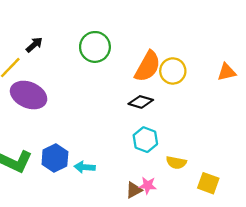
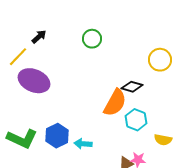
green circle: (95, 47) -> (92, 39), size x0.7
orange semicircle: (148, 66) -> (115, 103), moved

